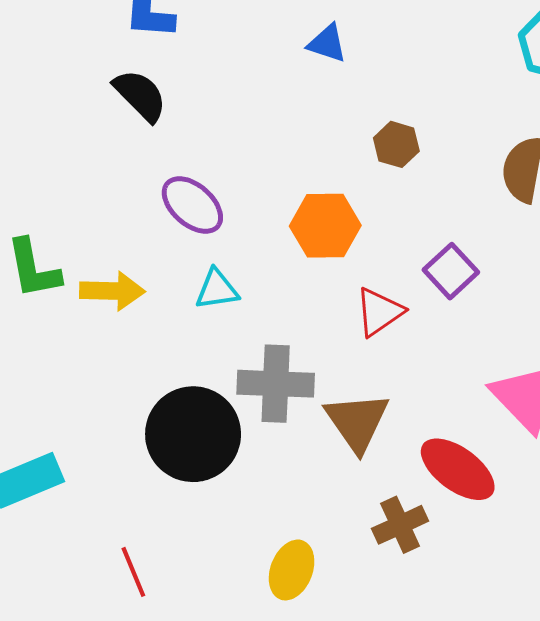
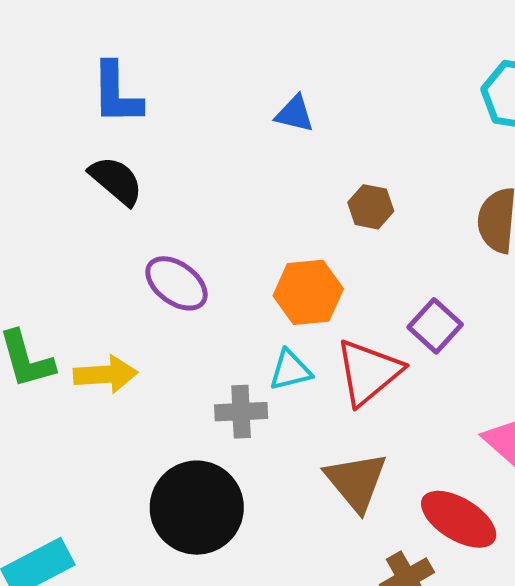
cyan triangle: (217, 289) -> (290, 370), moved
red triangle: (379, 312) -> (368, 372), size x1.4
gray cross: (276, 384) -> (241, 412), moved, size x0.7

